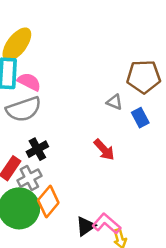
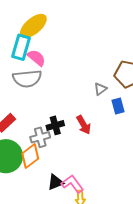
gray triangle: (114, 102) -> (100, 89), turned 48
black cross: (37, 149) -> (55, 125), moved
gray cross: (29, 178) -> (40, 137), moved

